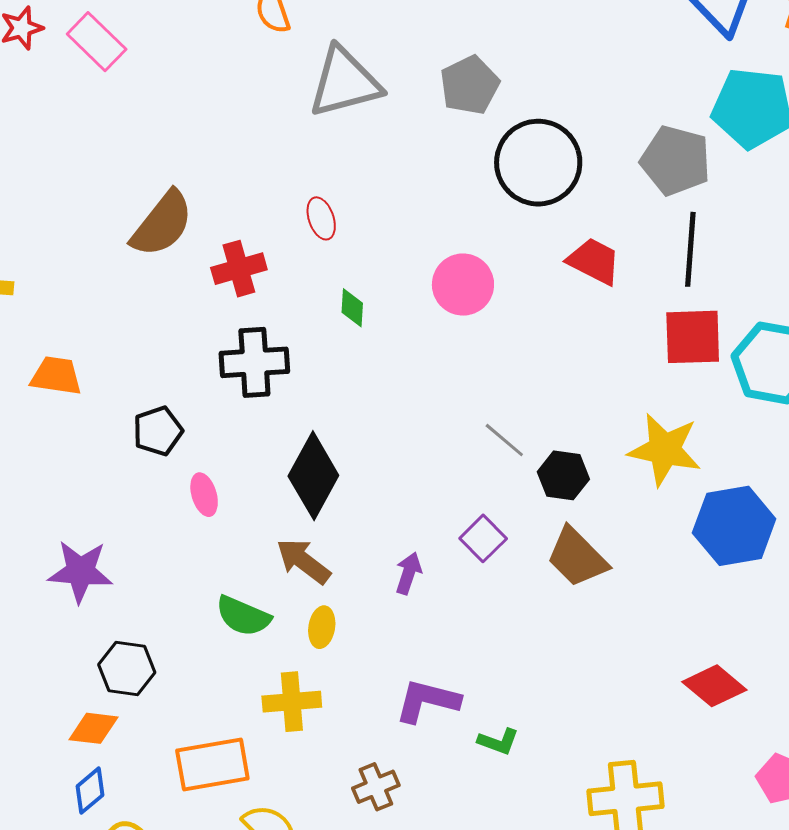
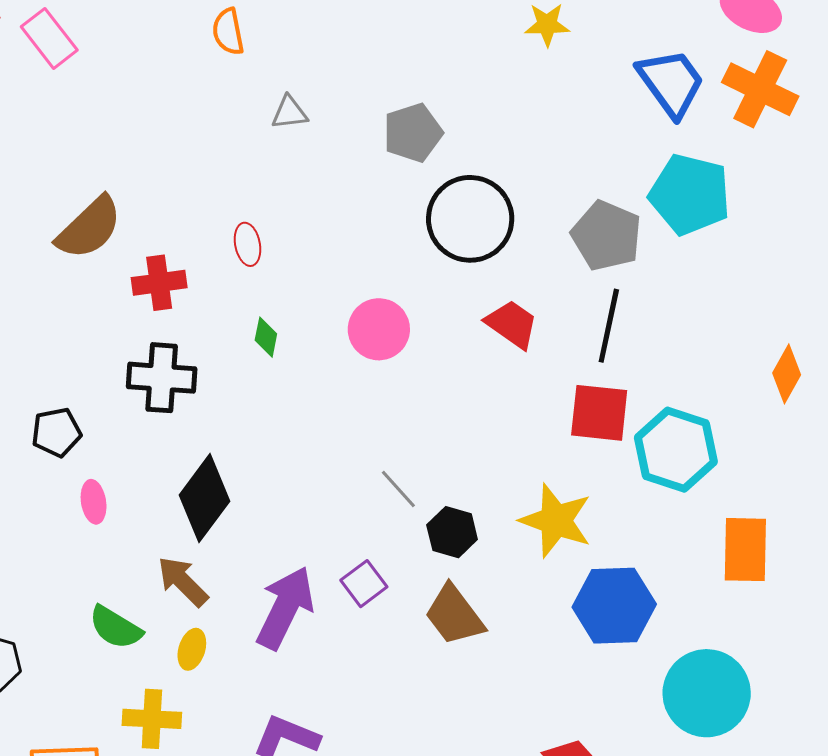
gray triangle: (345, 82) -> (289, 113), size x0.5
purple arrow: (409, 573) -> (285, 608), size x2.0

